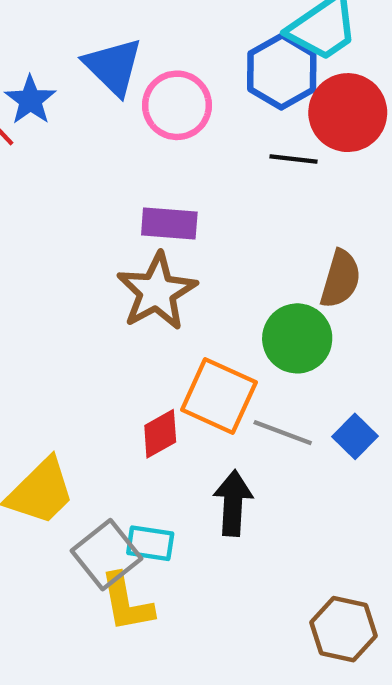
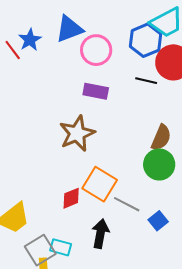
blue triangle: (113, 66) -> (69, 29), turned 48
purple rectangle: (169, 224) -> (96, 91), moved
green circle: (297, 338) -> (159, 164), moved
blue square: (355, 436) -> (158, 221), moved

